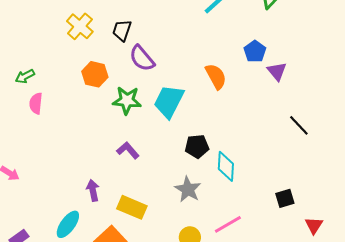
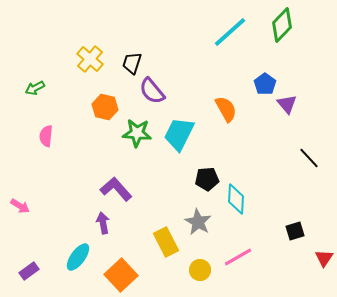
green arrow: (25, 76) -> (35, 88), moved
purple L-shape: (128, 150) -> (116, 189), moved, size x1.4
yellow rectangle: (132, 207) -> (166, 242), moved, turned 40

